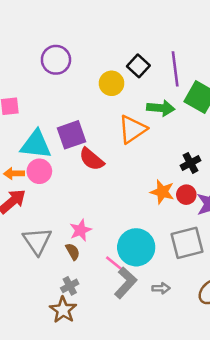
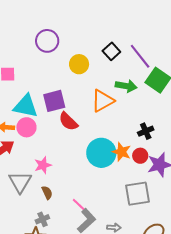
purple line: (175, 69) -> (140, 56), turned -36
yellow circle: (112, 83) -> (79, 64), moved
pink star: (81, 230) -> (43, 165), moved
cyan circle: (136, 247) -> (101, 153), moved

